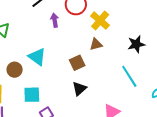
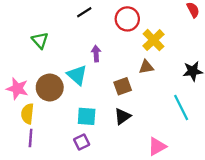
purple arrow: (55, 20) -> (96, 54), moved
brown circle: (15, 70) -> (50, 87), size x1.5
cyan square: (32, 95) -> (87, 116), moved

